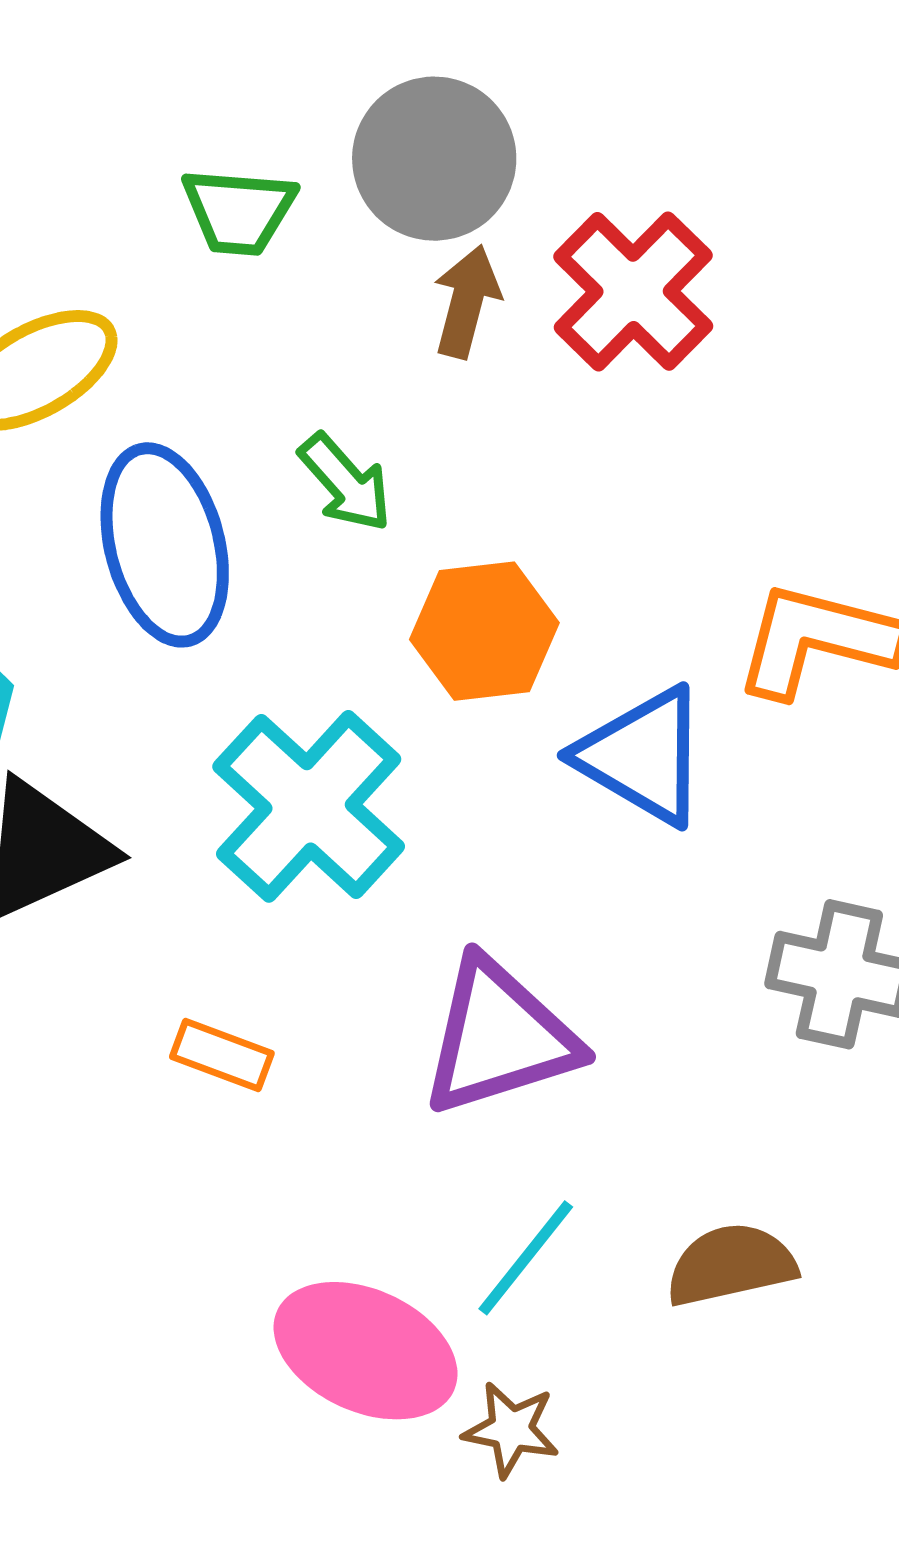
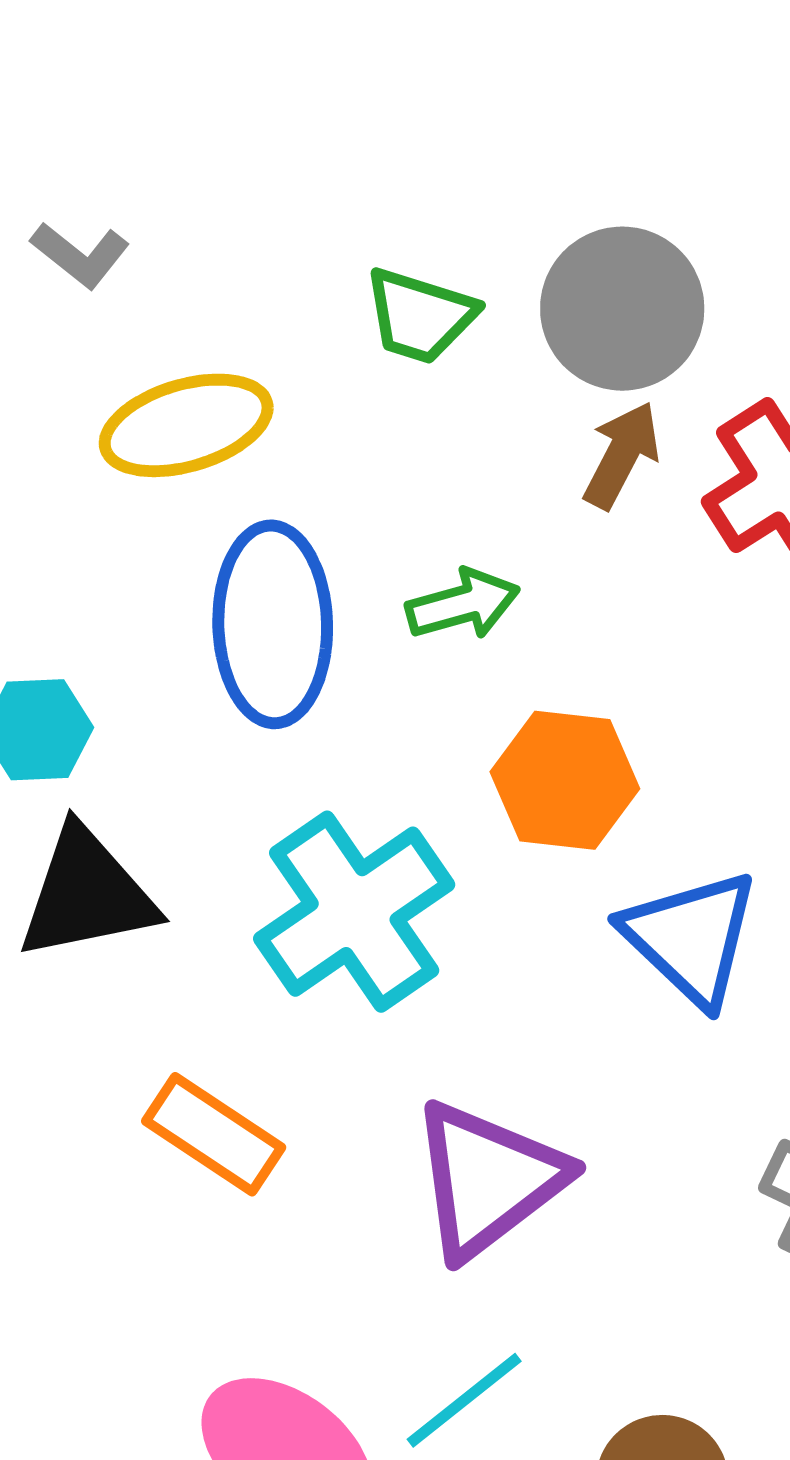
green arrow: (345, 483) -> (463, 604), turned -77
purple triangle: (499, 1037) -> (488, 1179), turned -33
orange rectangle: (222, 1055) -> (214, 1134), size x1.4

